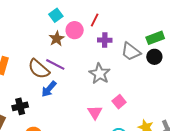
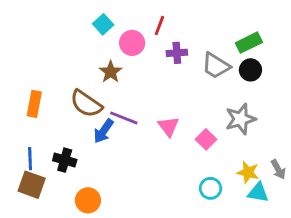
brown star: (57, 39) -> (111, 72), moved
purple line: (55, 64) -> (124, 118), moved
gray star: (100, 74) -> (241, 119), moved, turned 30
black cross: (20, 106) -> (65, 160), turned 35
pink triangle: (95, 112) -> (168, 126), moved

